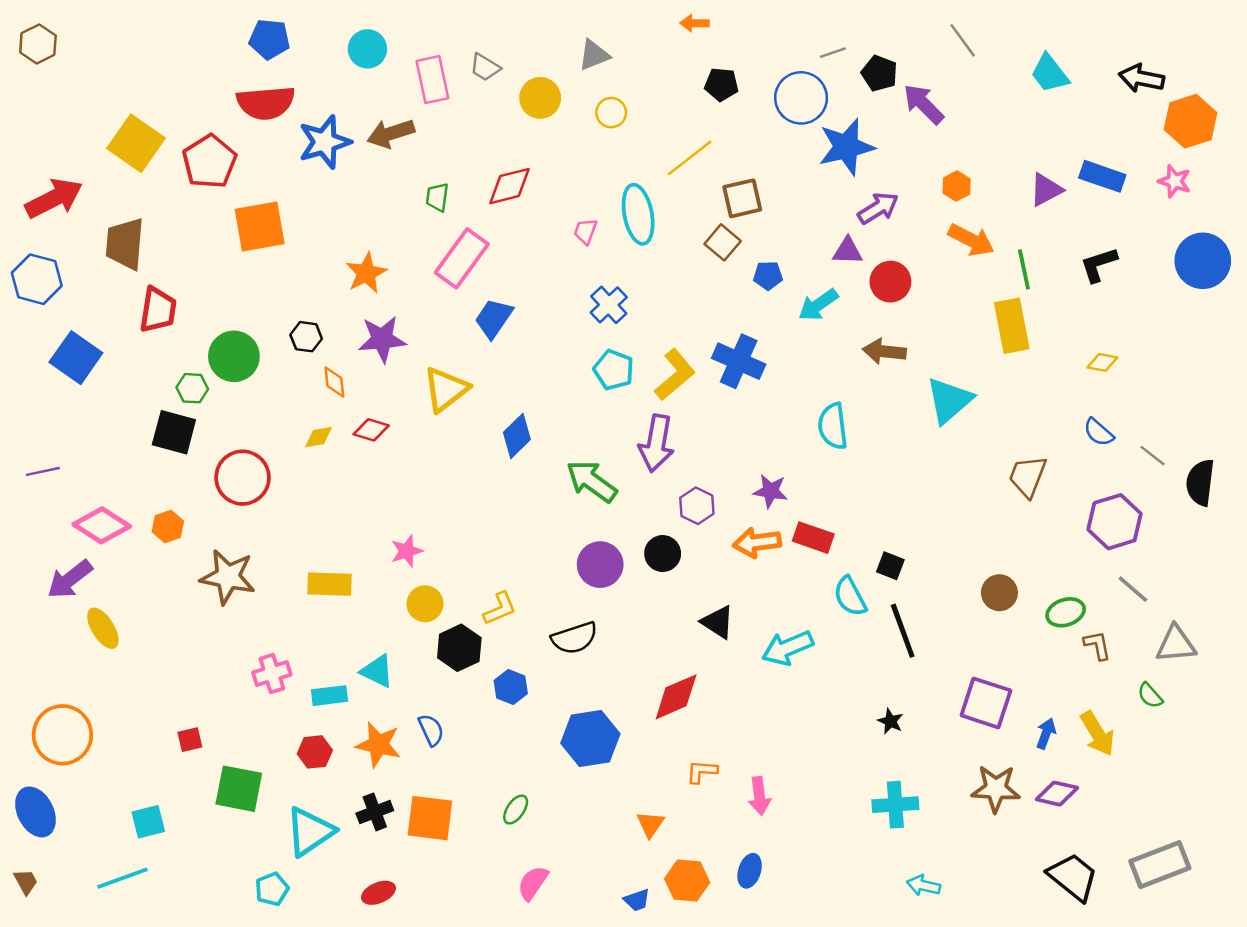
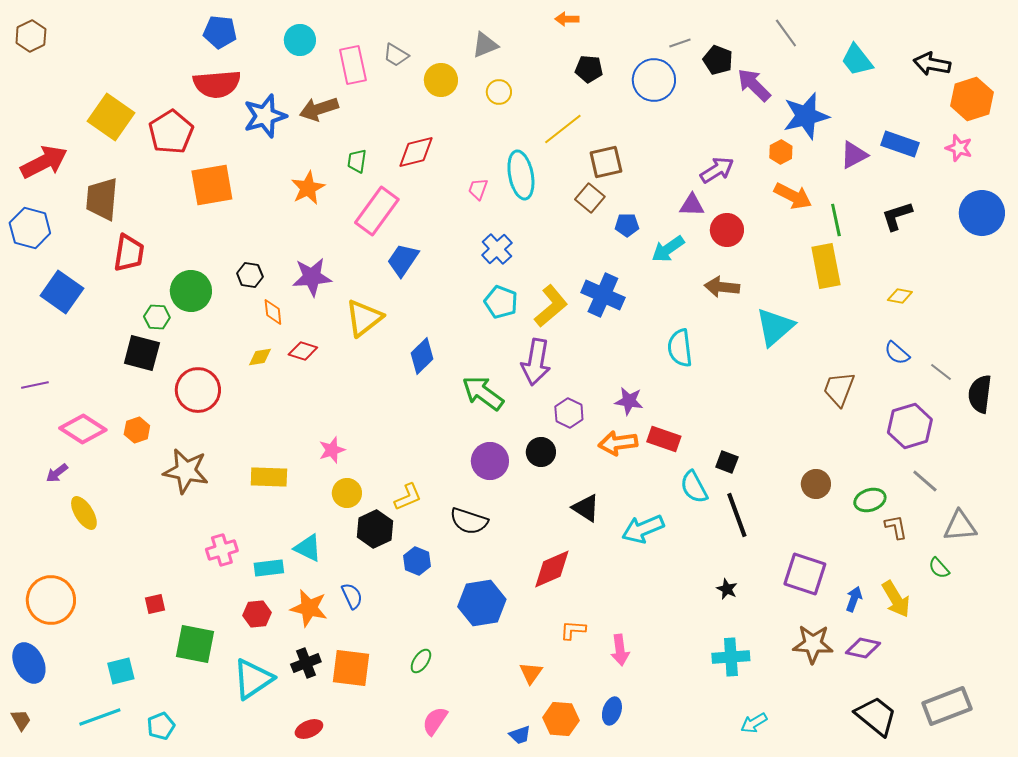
blue star: (846, 147) -> (806, 116), moved
orange star: (366, 273) -> (308, 188), moved
purple arrow: (70, 579) -> (57, 473), size x0.6
black semicircle: (574, 638) -> (469, 521), turned 36
cyan arrow: (924, 885) -> (754, 723), turned -44
cyan pentagon: (272, 889) -> (161, 726), moved

